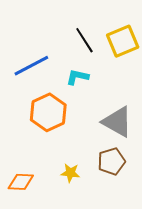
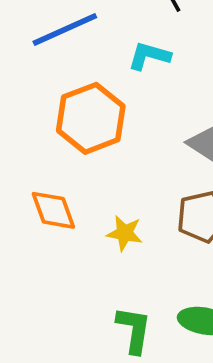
orange diamond: (21, 182) -> (53, 210), moved, turned 64

